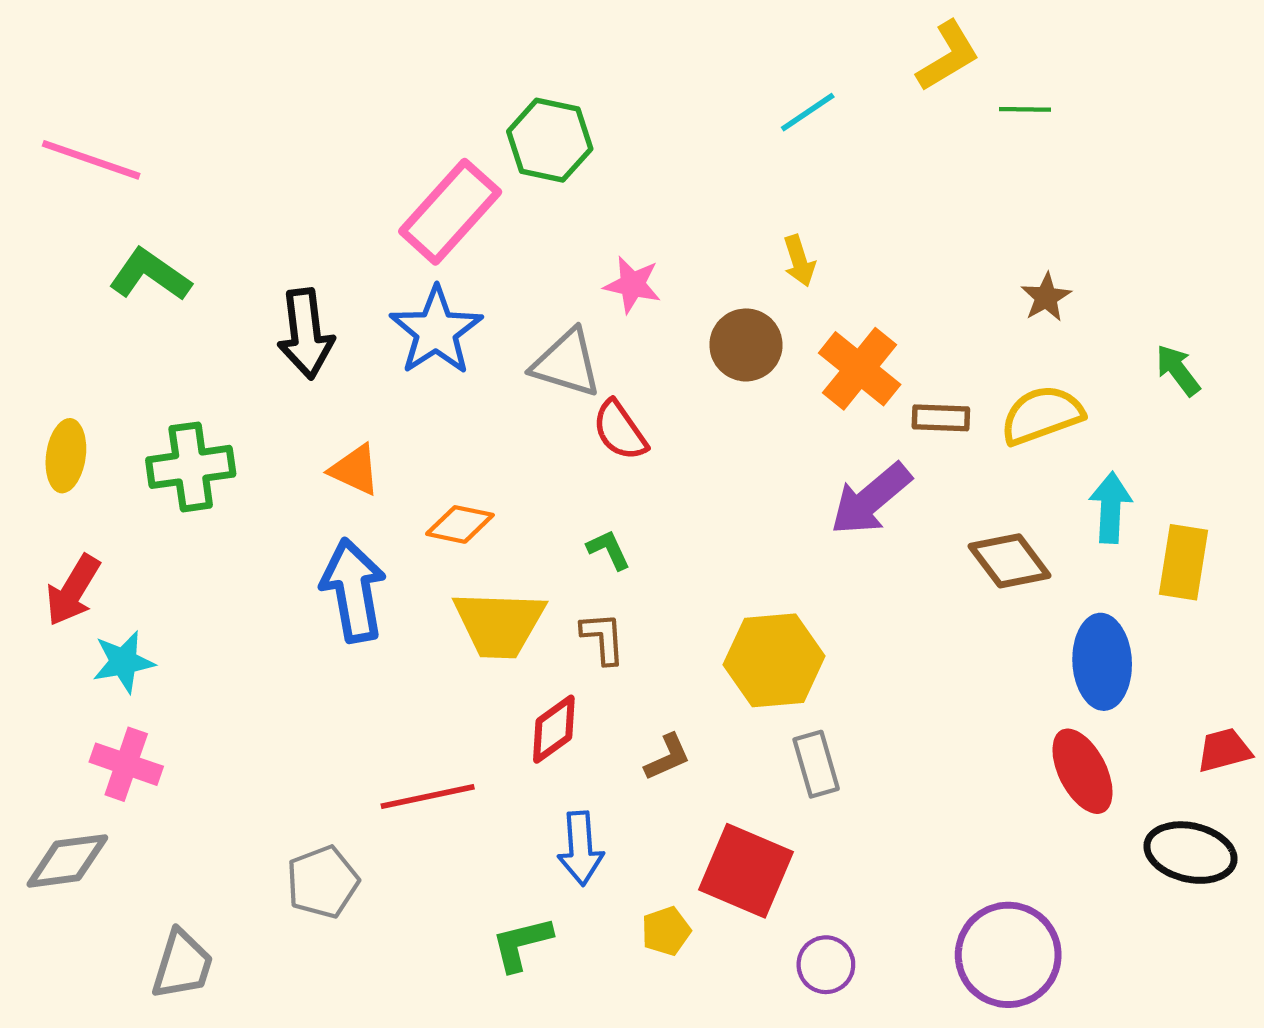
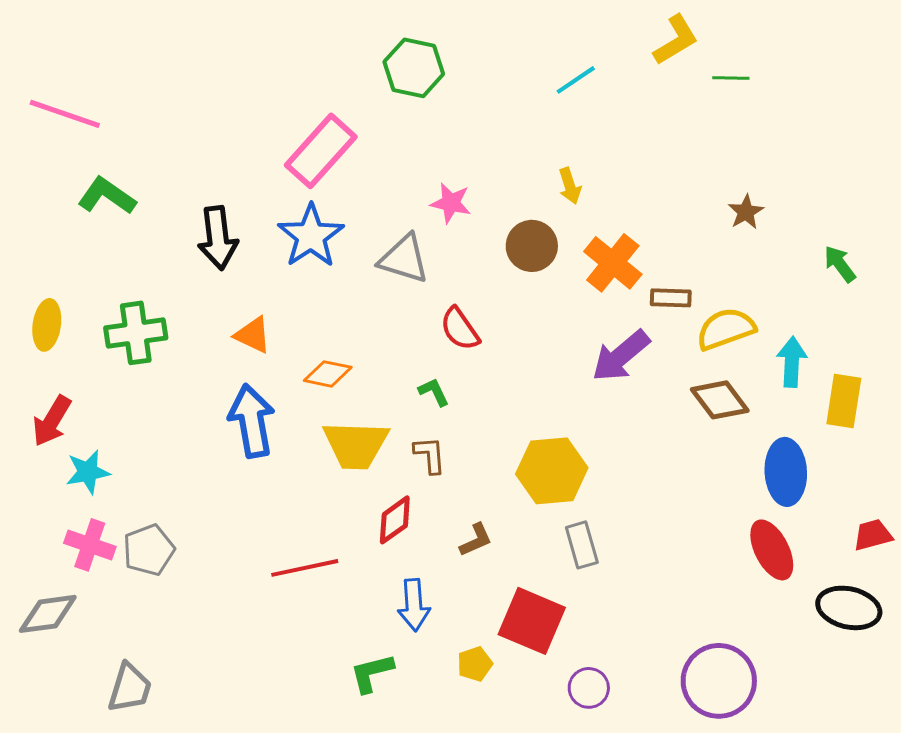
green hexagon: (550, 140) -> (414, 68), moved
yellow semicircle: (1042, 415) -> (726, 329), moved
red semicircle: (620, 430) -> (460, 329), moved
gray pentagon: (323, 882) -> (149, 550), moved

